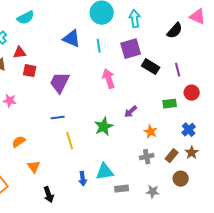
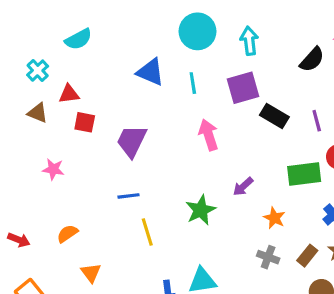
green rectangle: (170, 104) -> (304, 174), size x1.5
gray cross: (147, 157) -> (268, 257), turned 32

